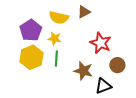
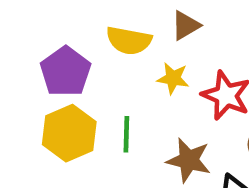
yellow star: (55, 39) -> (173, 78), moved

